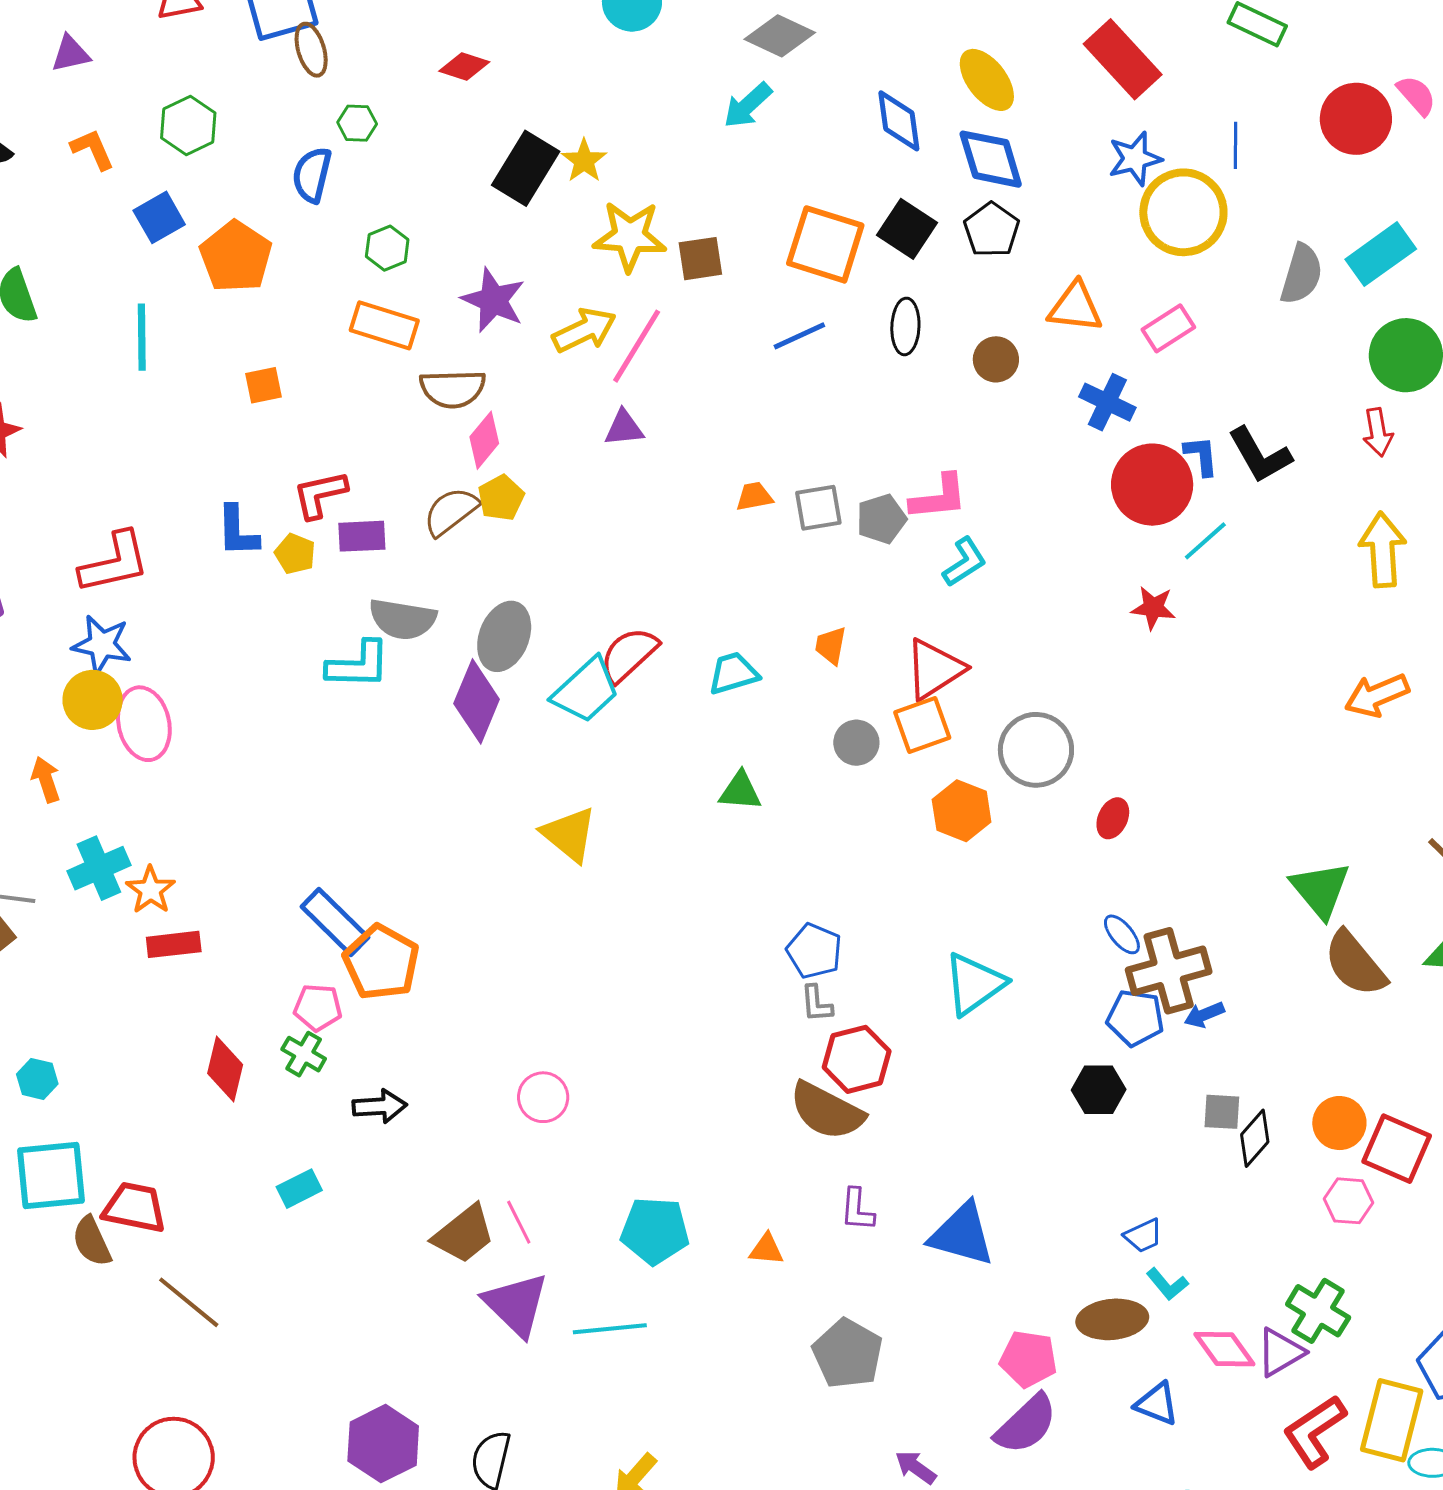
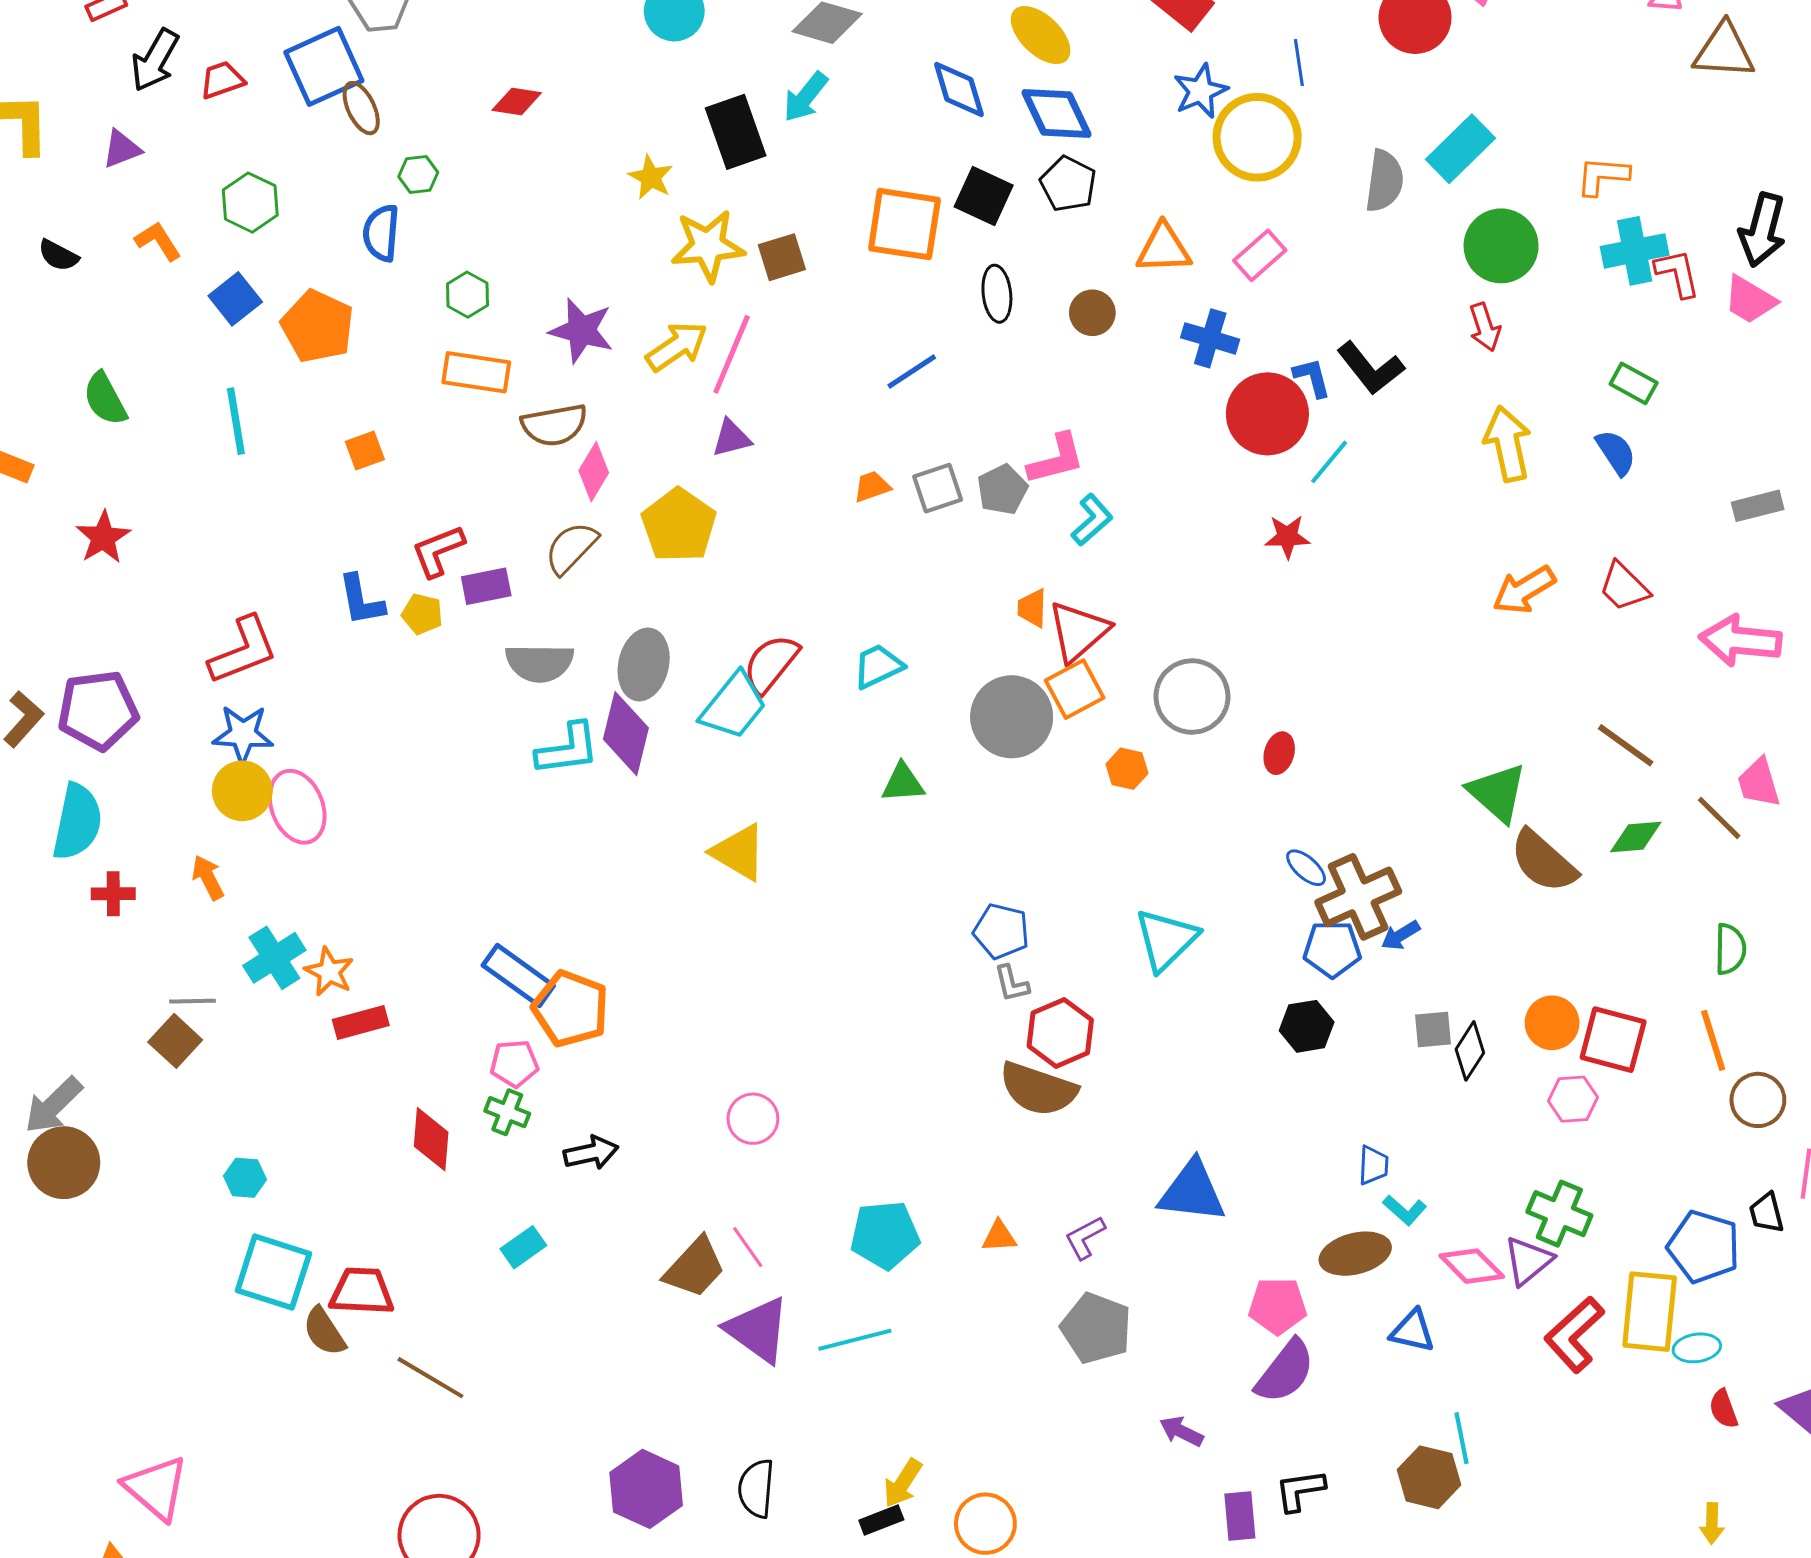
black rectangle: (526, 168) -> (736, 132), moved, turned -42
blue line: (799, 336) -> (912, 371), moved
yellow pentagon: (501, 498) -> (679, 525), moved, size x1.6
orange trapezoid: (831, 646) -> (1032, 608), moved
cyan L-shape: (358, 665) -> (568, 749), moved
gray circle: (856, 743) -> (1012, 717), size x1.8
orange hexagon: (962, 811) -> (1127, 769), size x0.7
cyan square: (51, 1176) -> (273, 1272), turned 32
purple L-shape: (857, 1210) -> (1085, 1238), moved, turned 66
blue trapezoid: (1143, 1236) -> (1373, 1165), turned -54

